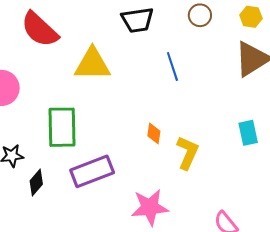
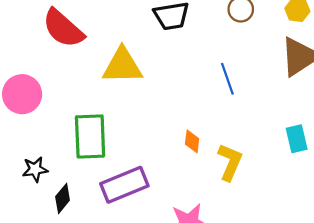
blue line: (172, 67) -> (227, 79), moved

